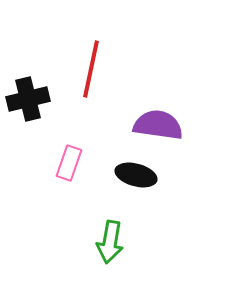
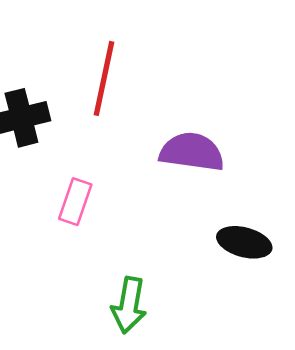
black ellipse: (136, 175) -> (244, 242), moved

